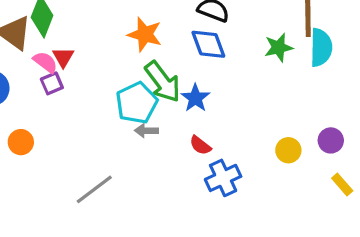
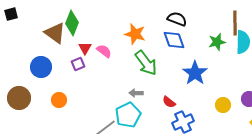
pink semicircle: (45, 62) -> (104, 51), moved
blue star: (195, 98) -> (195, 73), moved, size x1.4
cyan pentagon: (137, 103) -> (128, 115), moved

